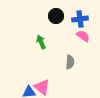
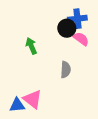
black circle: (56, 16) -> (67, 28), moved

